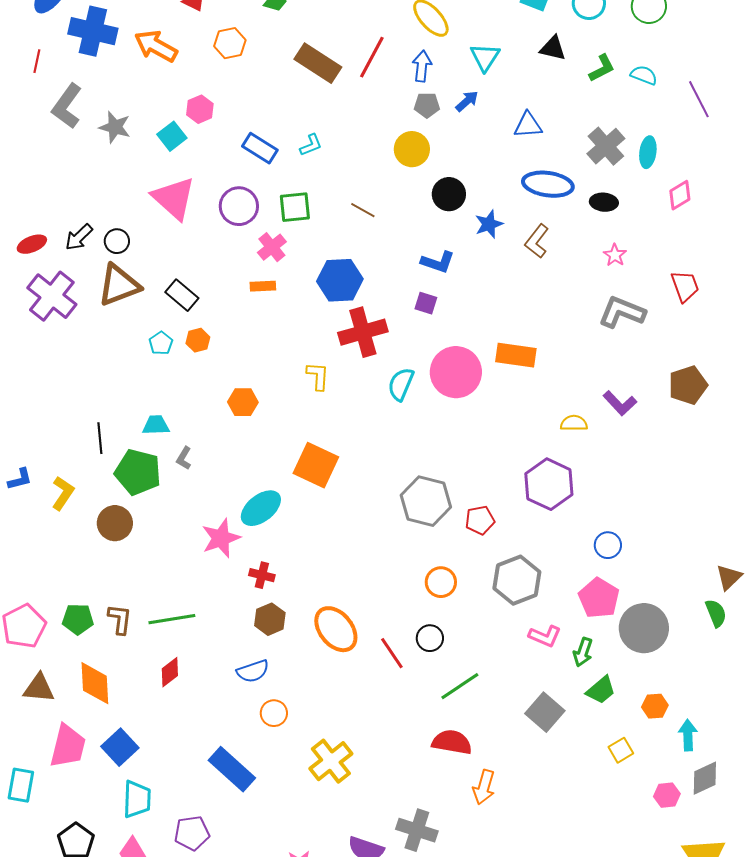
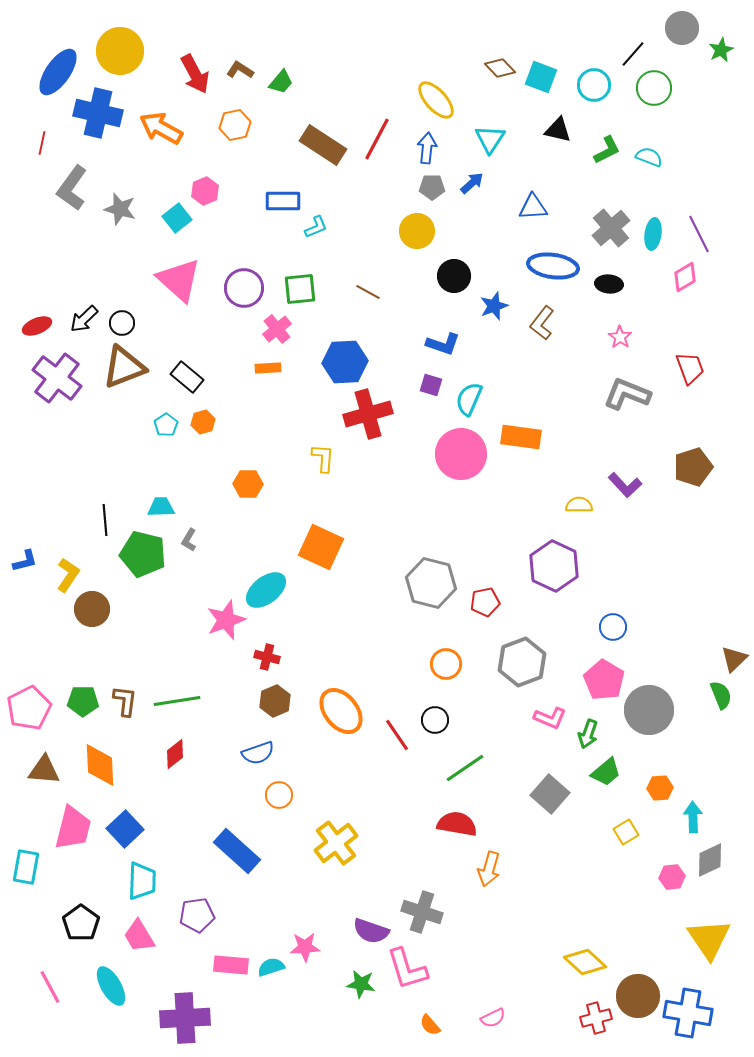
purple line: (699, 99) -> (699, 234), moved
blue rectangle: (260, 148) -> (283, 201), moved, turned -32
cyan semicircle: (401, 384) -> (469, 399), moved
brown circle: (115, 523) -> (92, 609), moved

